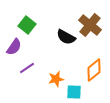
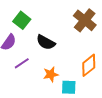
black semicircle: (66, 37) -> (46, 42), moved

